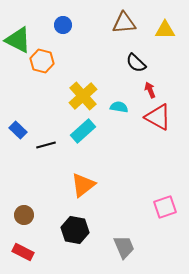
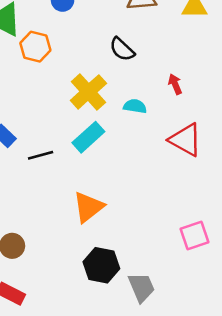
black semicircle: (136, 63) -> (122, 49), moved
red triangle: (158, 117) -> (185, 140), moved
black hexagon: (75, 230) -> (101, 265), moved

